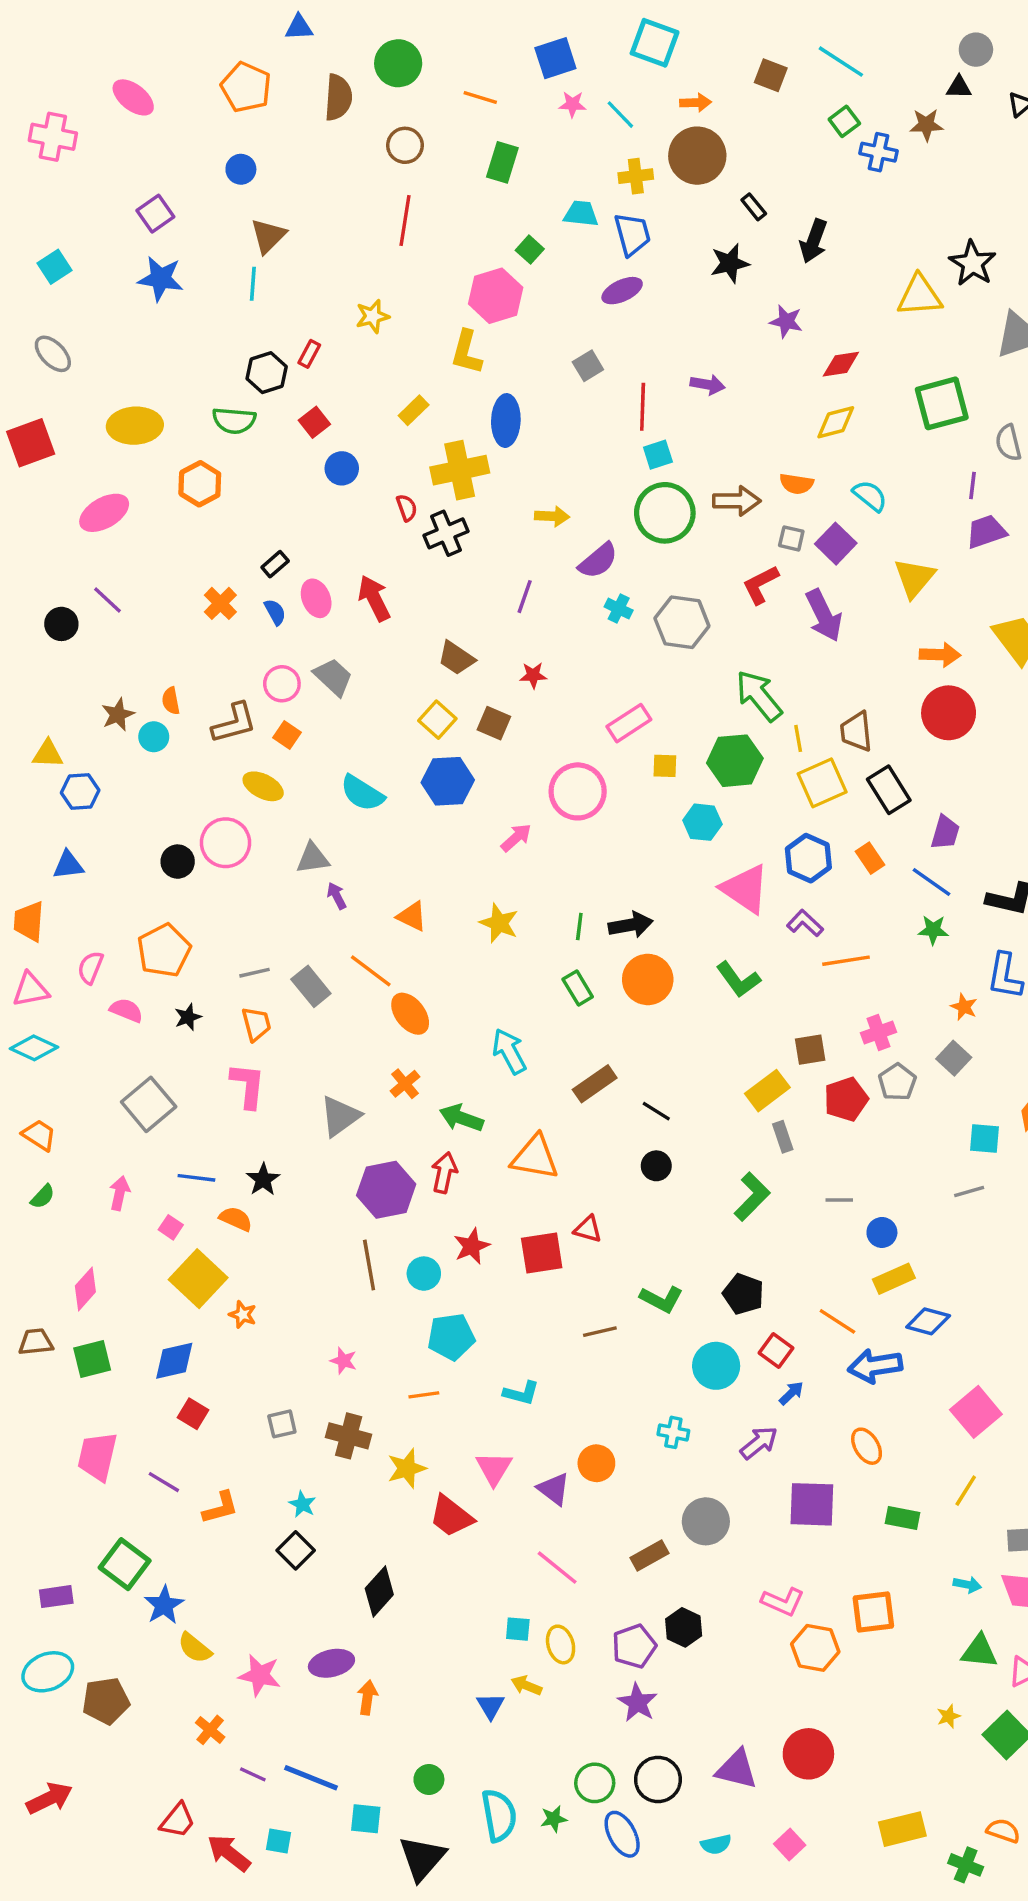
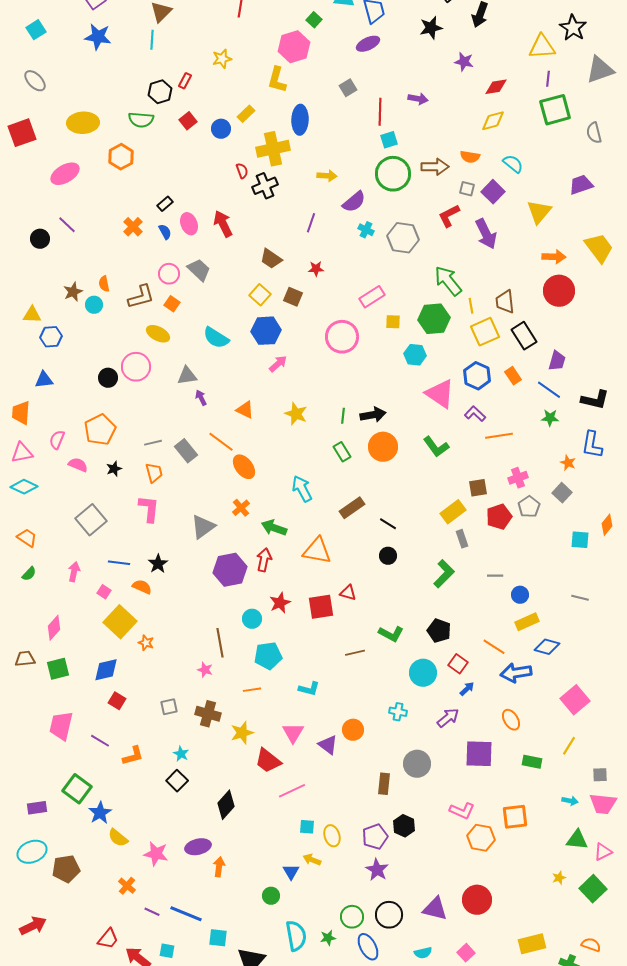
blue circle: (342, 468) -> (221, 129), moved
purple line: (973, 485) -> (548, 79), moved
pink arrow: (516, 838) -> (278, 364), moved
gray line: (969, 1191) -> (580, 598), moved, turned 30
brown line: (369, 1265) -> (220, 643), moved
brown rectangle: (649, 1556) -> (384, 784), turned -55
pink line: (557, 1568) -> (292, 791), moved, turned -64
green circle: (429, 1779) -> (271, 896), moved

